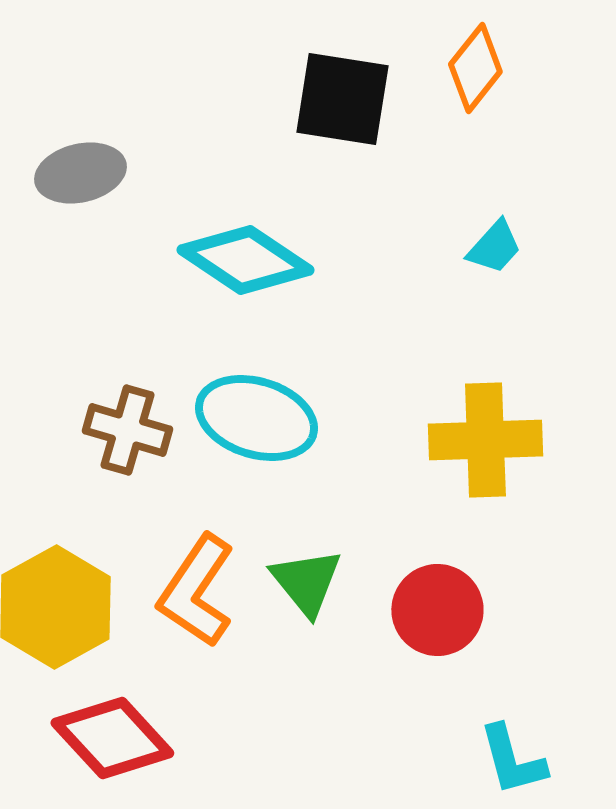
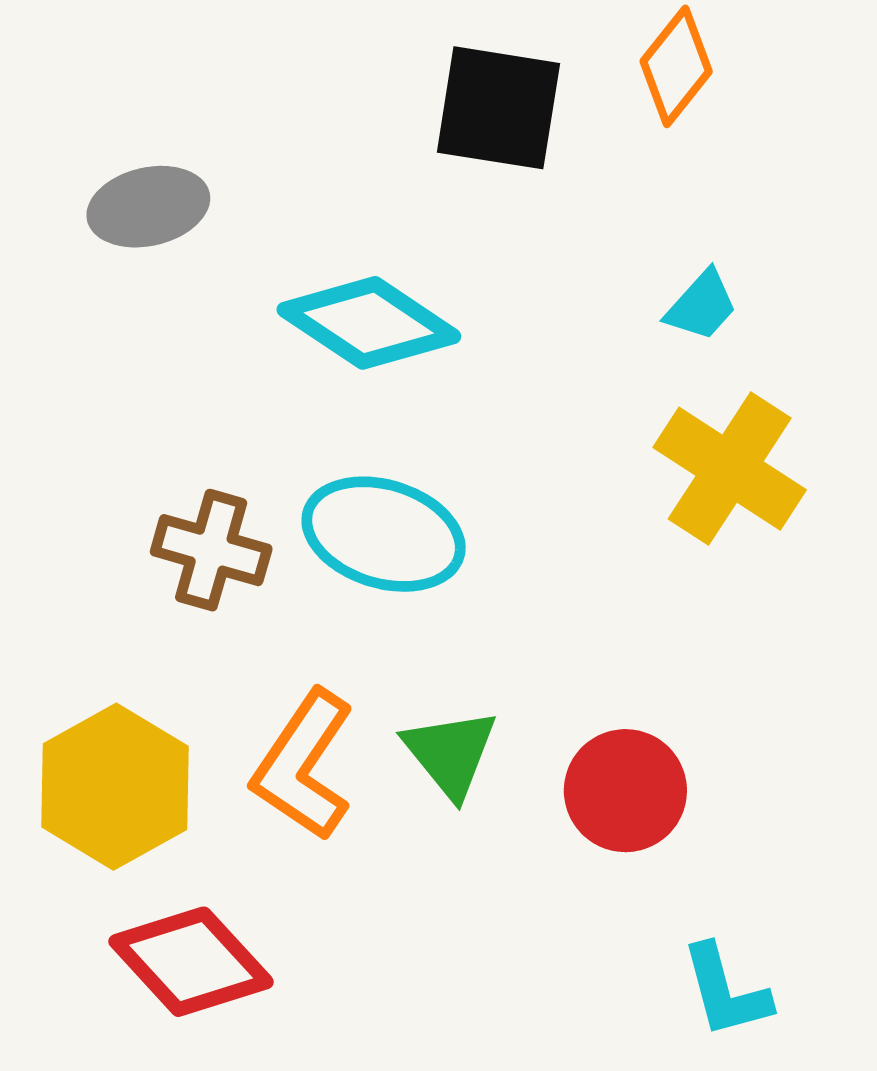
yellow cross: (485, 440) -> (730, 469), moved, turned 35

